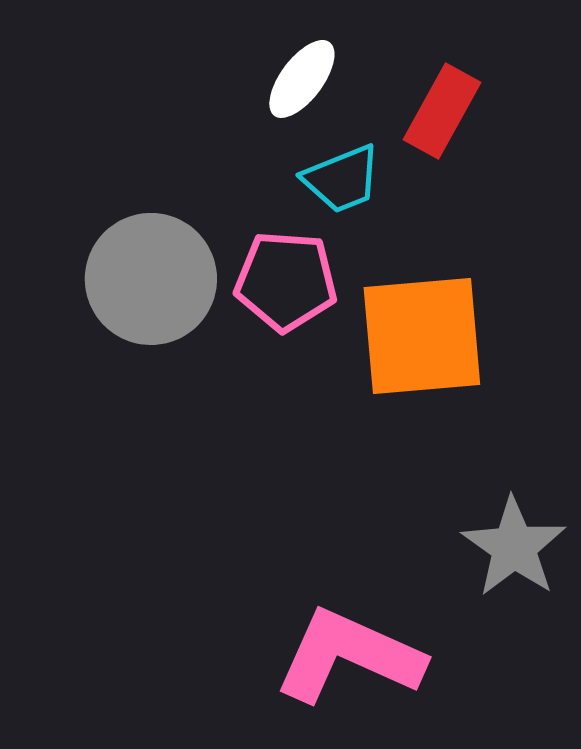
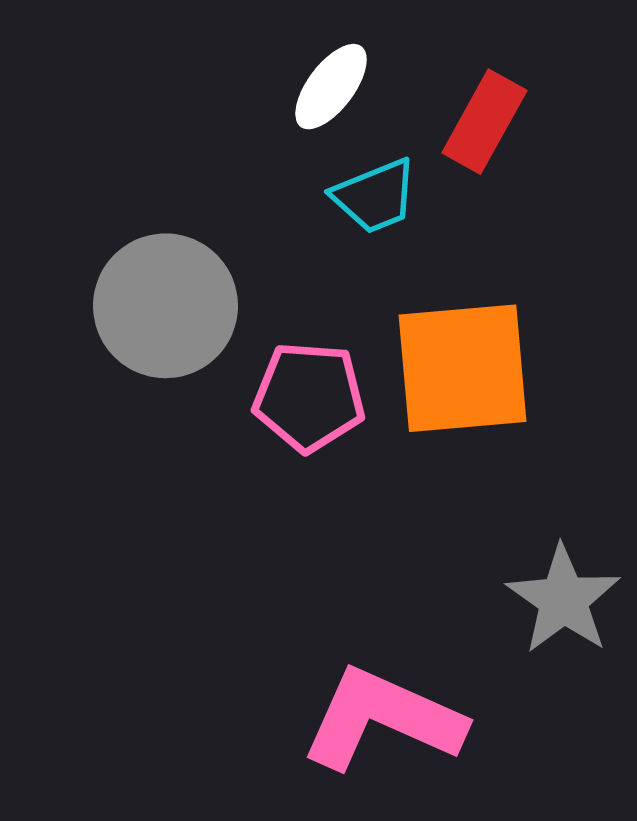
pink pentagon: (286, 281) -> (309, 397), moved

